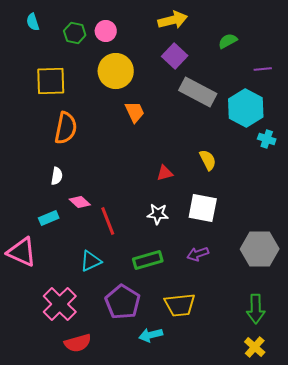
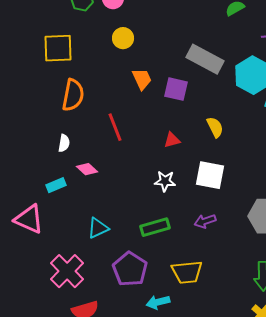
purple square: (175, 56) -> (176, 89), moved, turned -30
yellow circle: (116, 71) -> (123, 38), size x0.6
red line: (108, 221) -> (115, 127), moved

